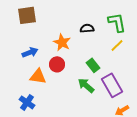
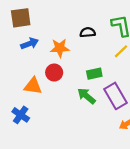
orange star: (62, 42) -> (60, 48), turned -30
blue arrow: (30, 52) -> (30, 44), moved
green rectangle: (93, 65) -> (94, 74), turned -64

